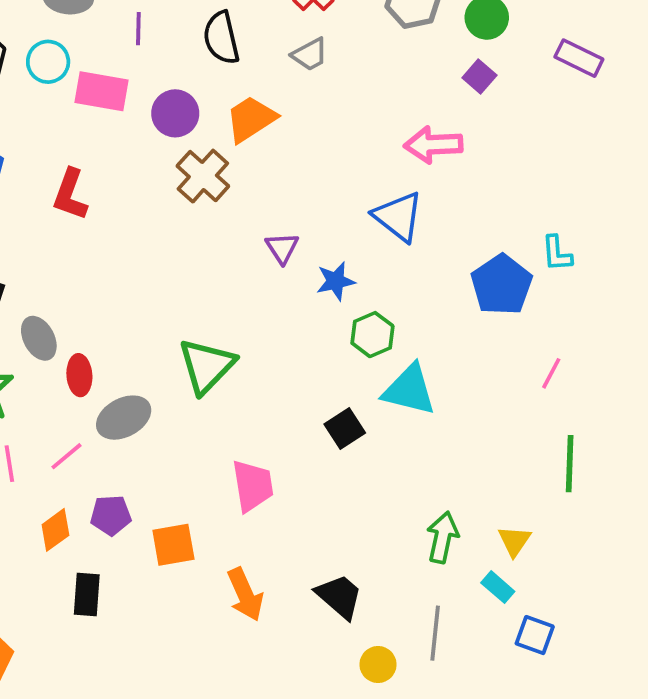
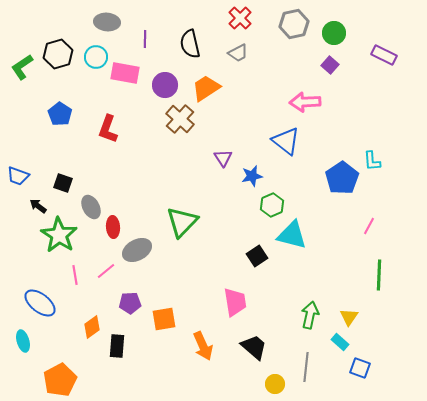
pink trapezoid: (253, 486) -> (235, 302), moved
orange diamond: (55, 530) -> (92, 327), moved

